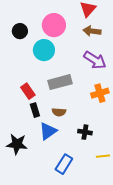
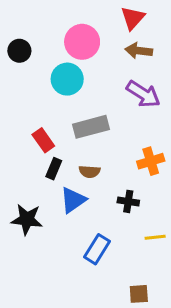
black circle: (20, 31) -> (19, 51), moved
orange cross: (100, 93) -> (151, 161), moved
black rectangle: (35, 110) -> (54, 169), turned 40

